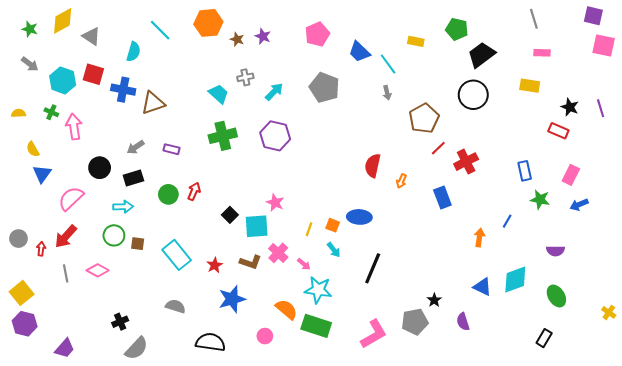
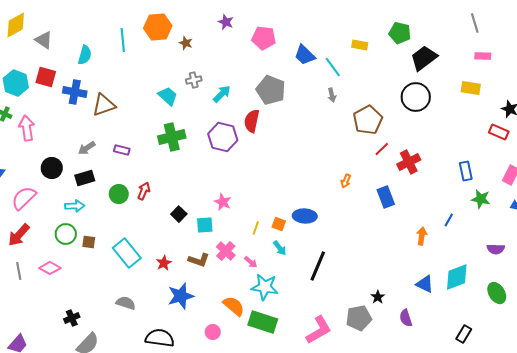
cyan line: (160, 30) -> (123, 40), moved, turned 40
pink pentagon: (317, 34) -> (264, 38), turned 30
purple star: (263, 36) -> (226, 22), moved
red semicircle: (373, 166) -> (252, 121), moved
cyan square: (257, 226) -> (205, 225), size x0.7
black rectangle: (544, 338) -> (464, 334), moved

